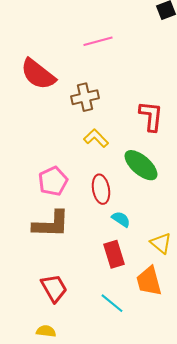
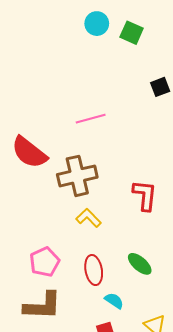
brown cross: (85, 97) -> (77, 176), size x1.4
green ellipse: (141, 165) -> (140, 264), moved, size x0.7

